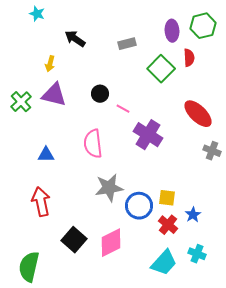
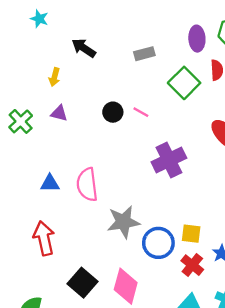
purple triangle: (54, 95) -> (59, 113), size x0.6
pink line: (123, 109) -> (141, 112), moved
purple cross: (148, 135) -> (169, 160), turned 32
pink semicircle: (93, 144) -> (87, 185), moved
pink diamond: (111, 243) -> (126, 286), turned -48

